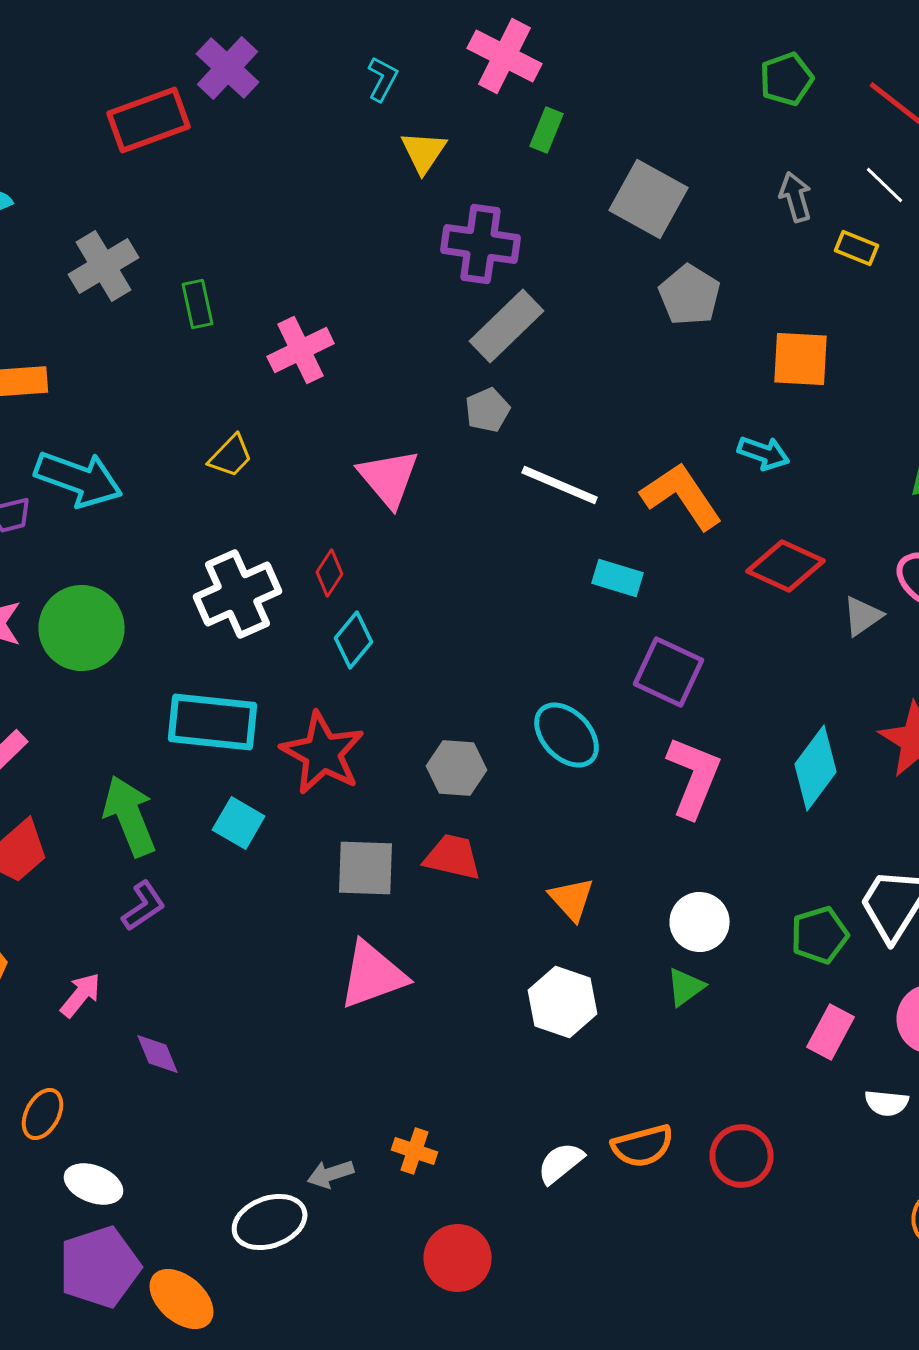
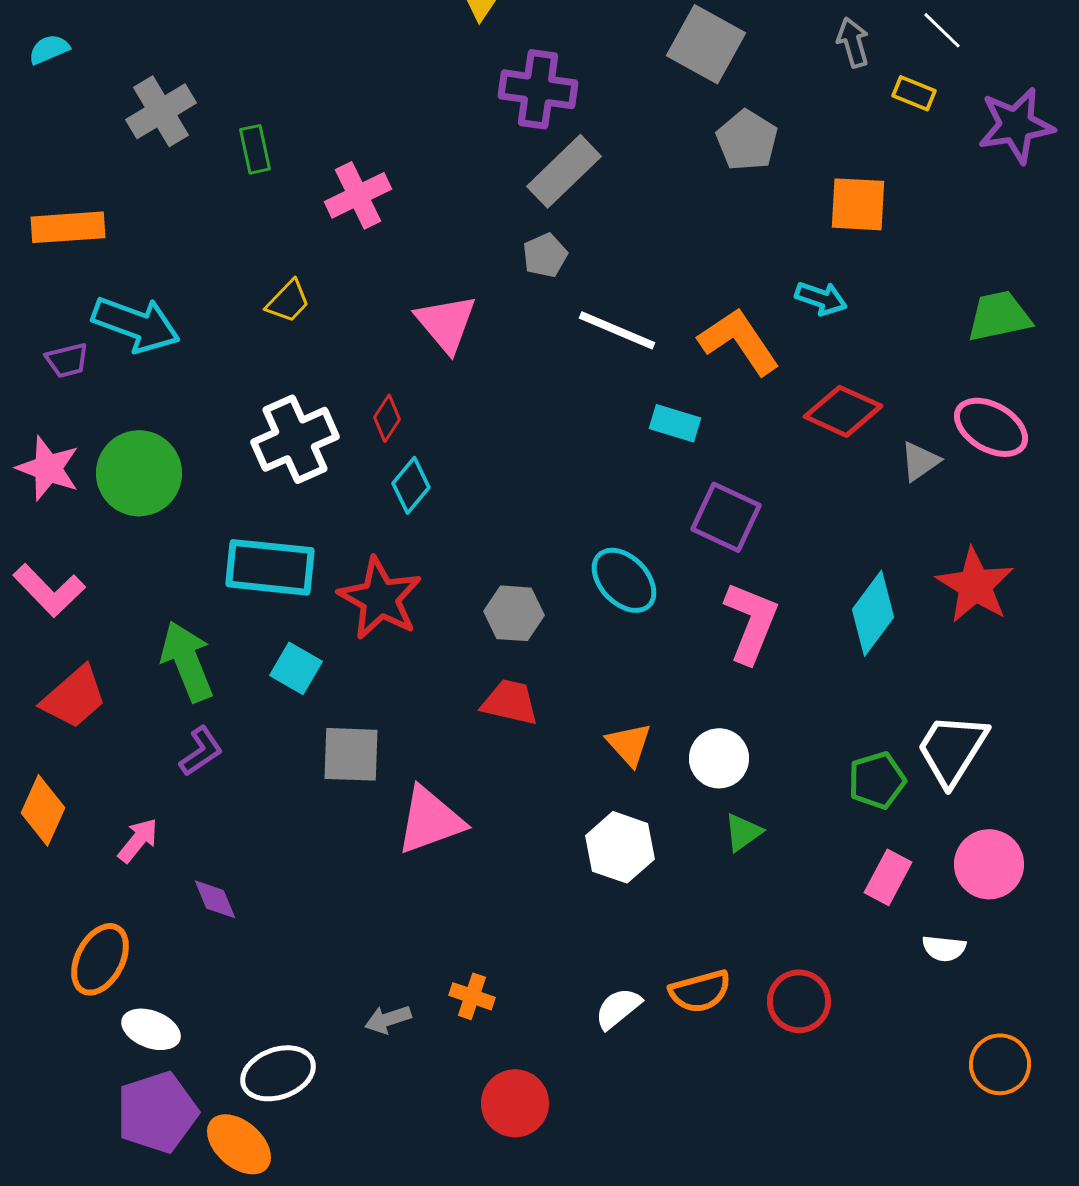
gray square: (366, 868) -> (351, 754), moved
white circle: (700, 922) -> (719, 758), moved
orange ellipse: (43, 1114) -> (100, 959), size x1.4
white ellipse: (270, 1222) -> (278, 1073), moved

